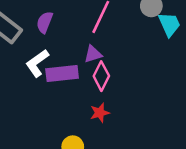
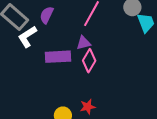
white L-shape: (37, 63) -> (27, 37), moved
red star: (100, 113) -> (88, 107), moved

